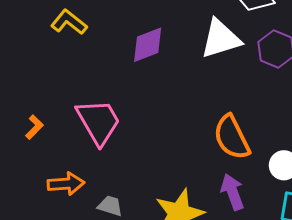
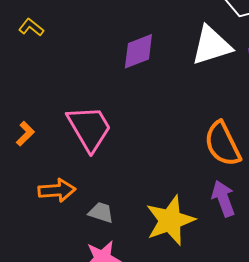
yellow L-shape: (69, 22) -> (31, 27), moved, size x0.7

